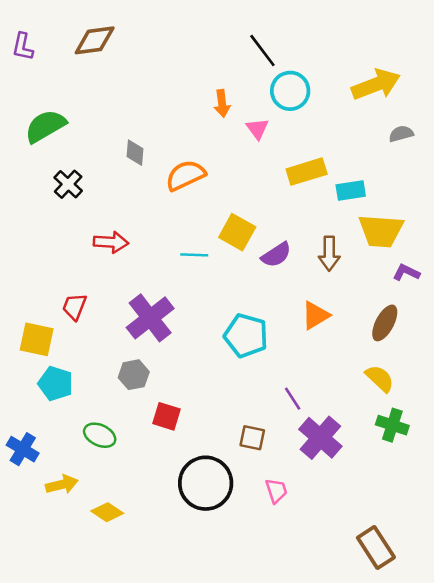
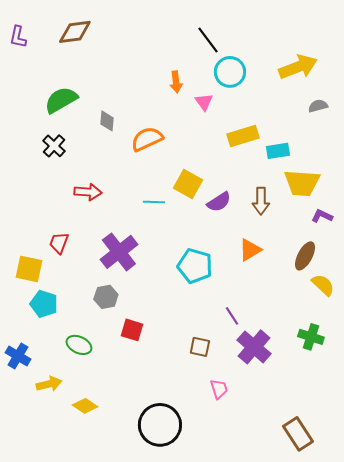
green semicircle: (45, 126) -> (61, 100), moved
yellow semicircle: (380, 378) -> (323, 285), moved
black circle: (206, 483) -> (160, 425), moved

